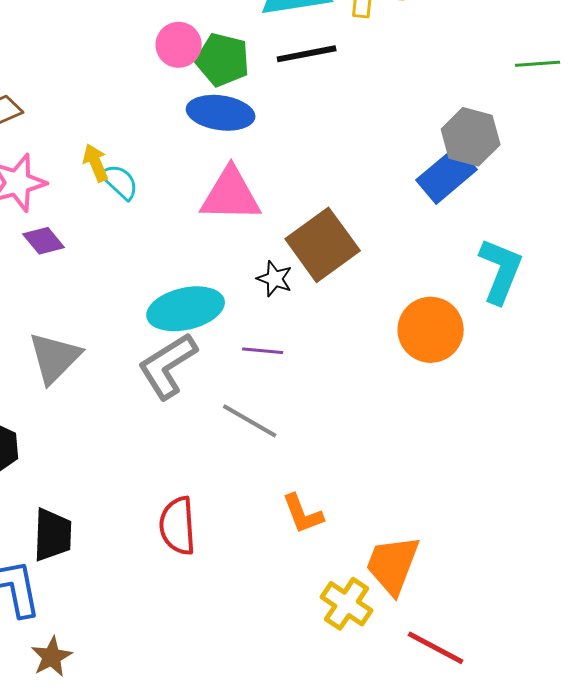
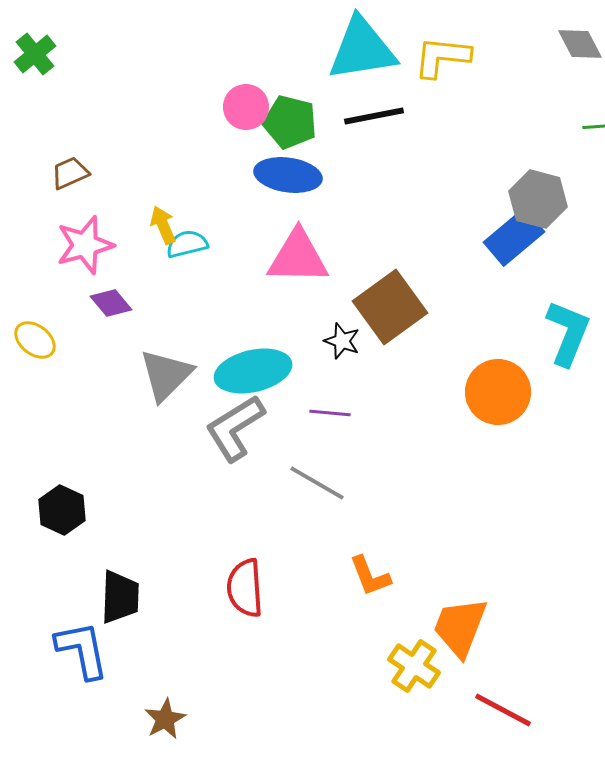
cyan semicircle: (120, 182) -> (187, 244), turned -57
gray triangle: (55, 358) -> (166, 375), moved
brown star: (52, 657) -> (165, 719), moved

